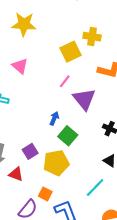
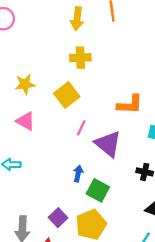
yellow star: (24, 24) -> (25, 84), moved, size x0.7
yellow cross: (92, 37) -> (80, 58), moved
yellow square: (71, 52) -> (67, 95), moved

